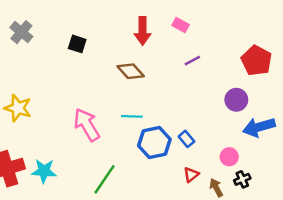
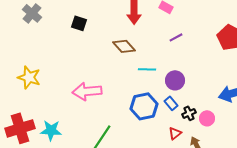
purple circle: (236, 100) -> (175, 80), moved
cyan line: (132, 116) -> (147, 69), moved
pink arrow: (87, 125) -> (87, 91), turned -64
black cross: (242, 179) -> (189, 113), moved

